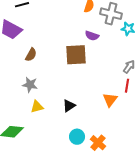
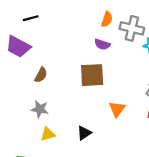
purple semicircle: (92, 36) -> (102, 44), moved
orange triangle: (110, 100) -> (117, 109), moved

